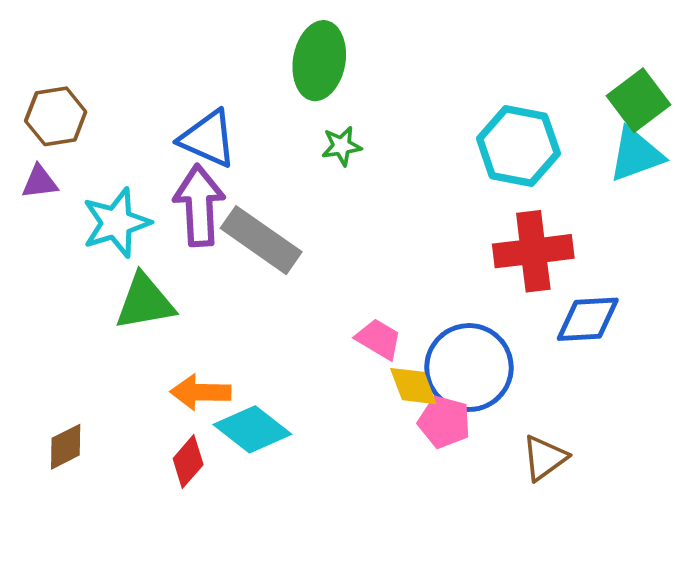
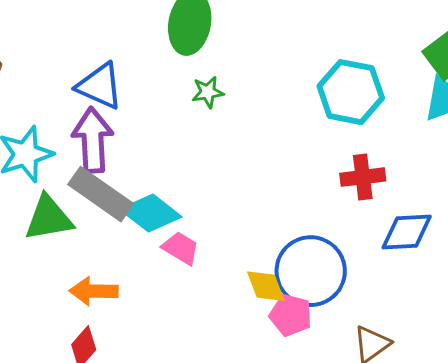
gray rectangle: (261, 240) -> (101, 194), moved
red cross: (533, 251) -> (363, 177), size x0.7
pink trapezoid: (379, 339) -> (181, 248), moved
cyan diamond: (252, 429) -> (151, 213), moved

